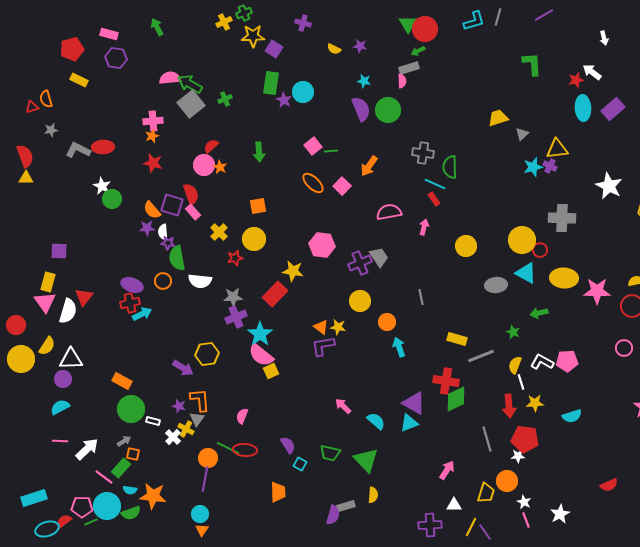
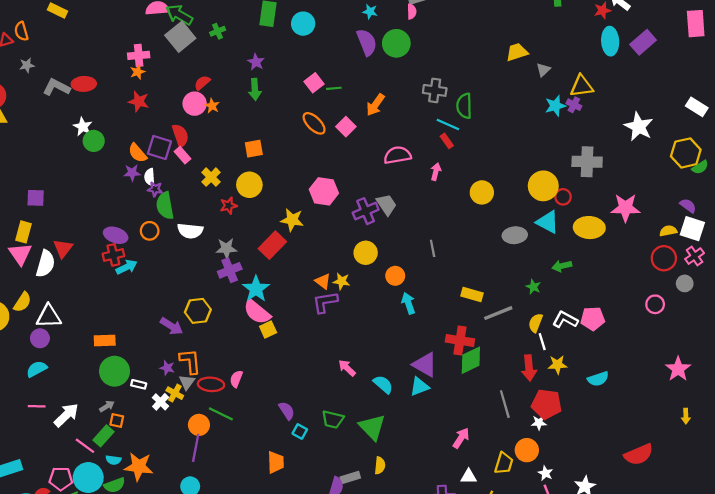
purple star: (284, 100) -> (256, 62), moved
pink star: (597, 291) -> (625, 208), moved
orange rectangle: (122, 381) -> (105, 340), turned -30
red ellipse: (245, 450) -> (211, 384), moved
red semicircle: (609, 485) -> (639, 455), size x1.5

